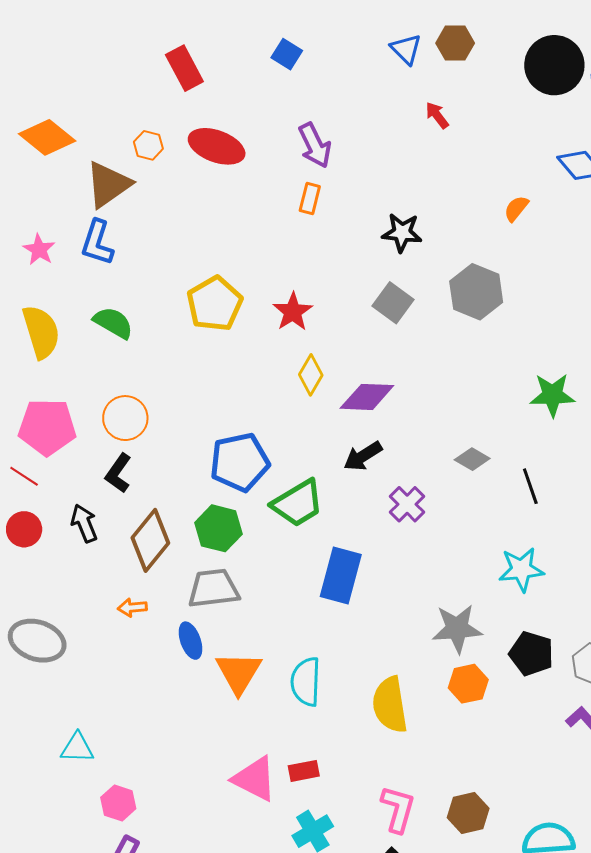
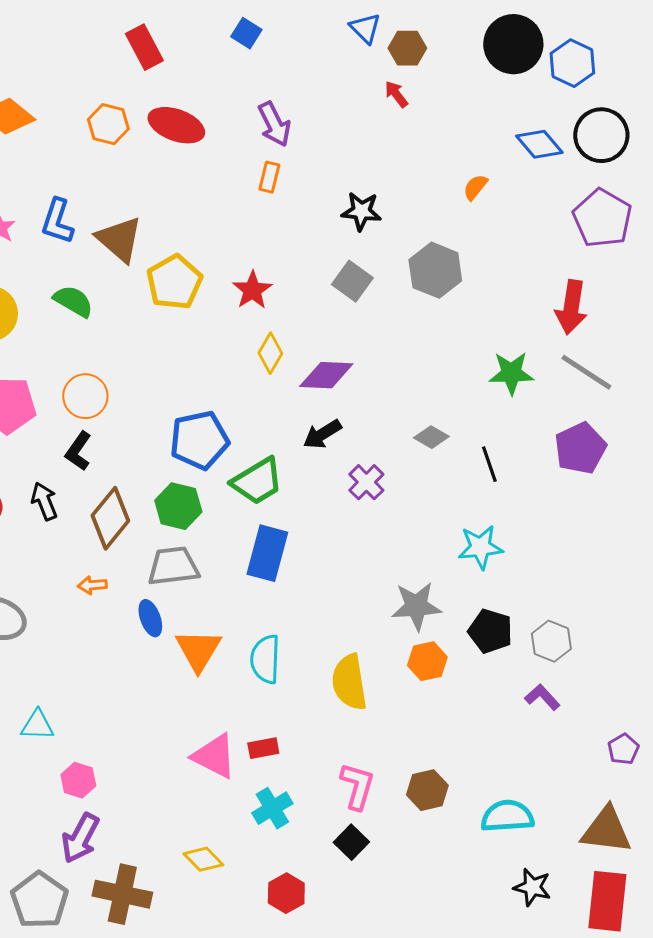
brown hexagon: (455, 43) -> (407, 48), moved
orange hexagon: (148, 145) -> (108, 124), size x1.4
brown triangle: (108, 184) -> (119, 239), moved, turned -44
blue rectangle: (341, 575) -> (267, 553), moved

